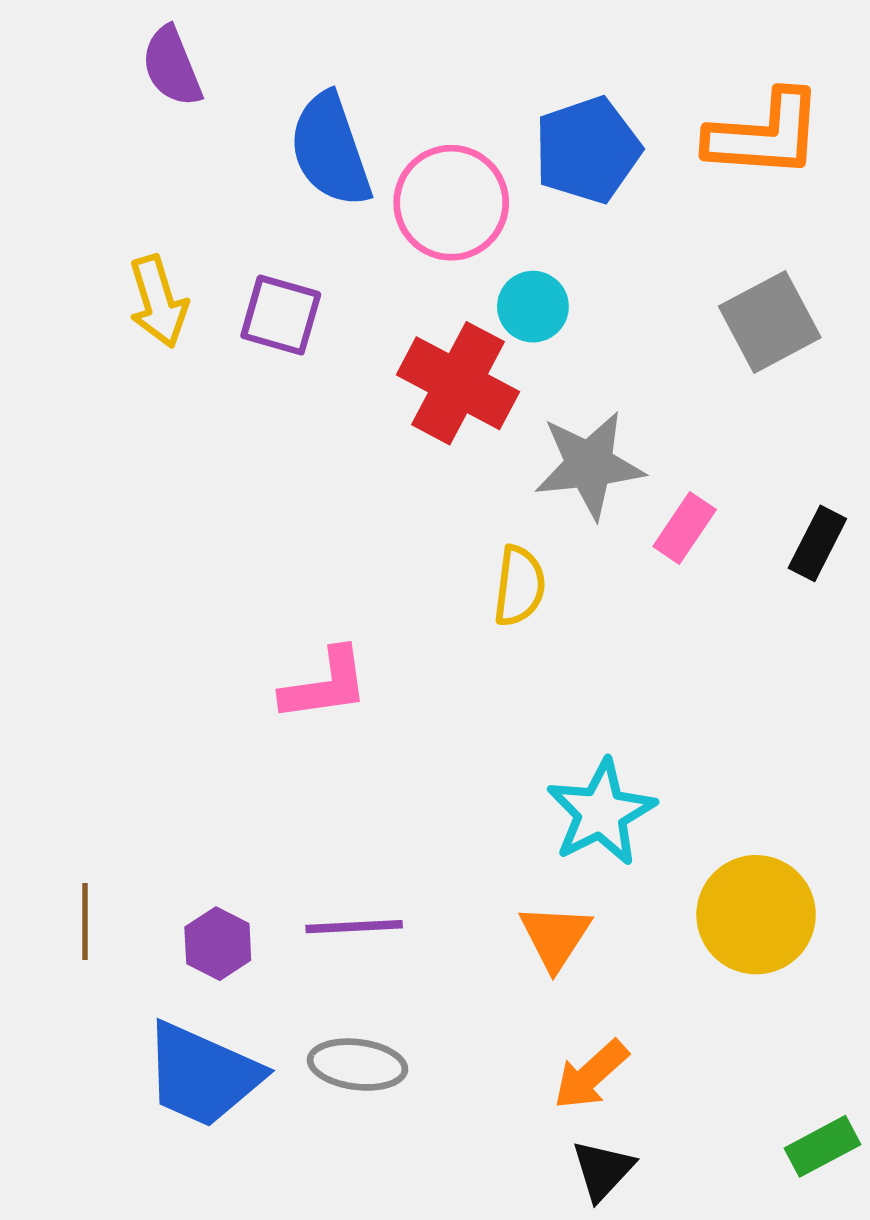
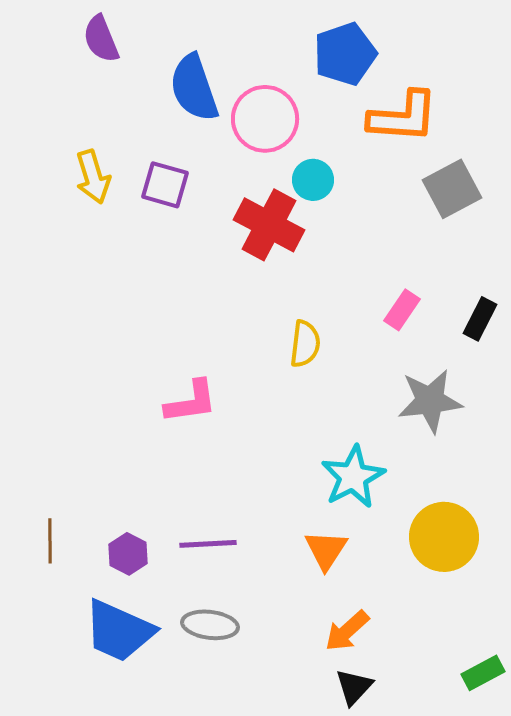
orange L-shape: (765, 135) -> (403, 117), moved
blue pentagon: (587, 150) -> (345, 54), moved
gray star: (589, 465) -> (430, 401), moved

